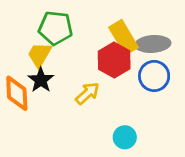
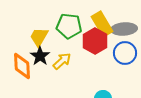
green pentagon: (55, 28) -> (69, 26), moved
yellow arrow: (87, 93) -> (62, 61), moved

